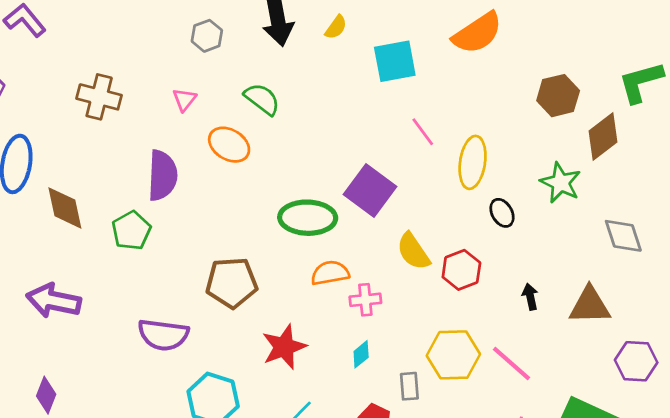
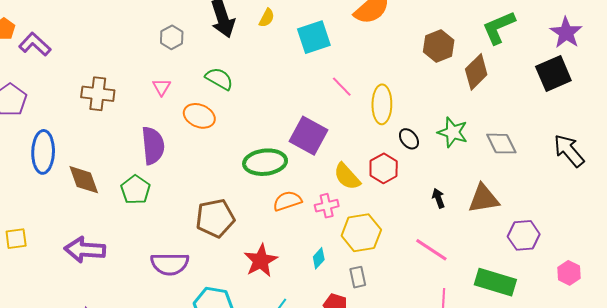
green star: (561, 183) -> (453, 132), moved
red hexagon: (461, 270) -> (384, 168), moved
pink cross: (365, 300) -> (327, 206), moved
yellow hexagon: (453, 355) -> (361, 233), moved

